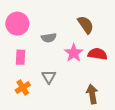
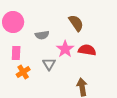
gray triangle: (49, 77) -> (49, 64), moved
orange cross: (23, 88) -> (23, 72), moved

